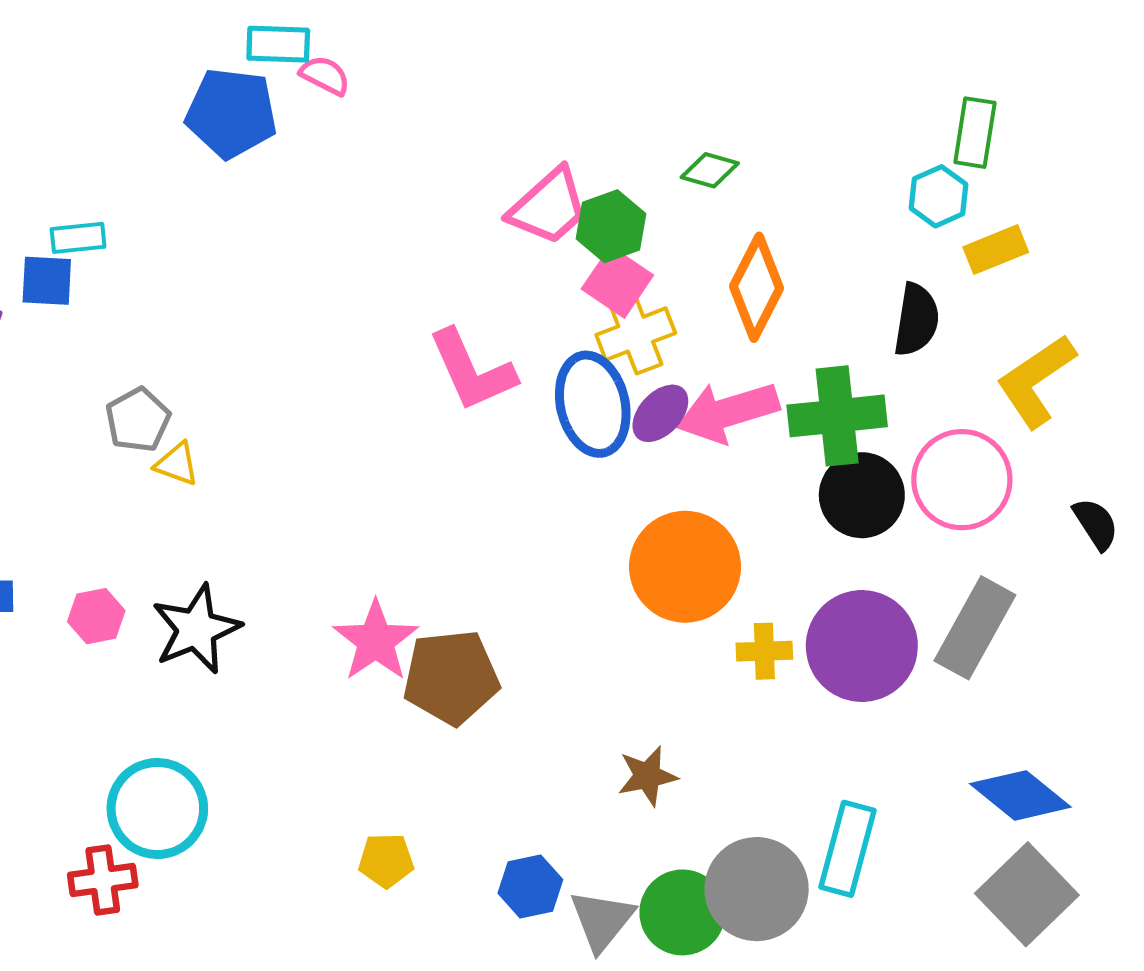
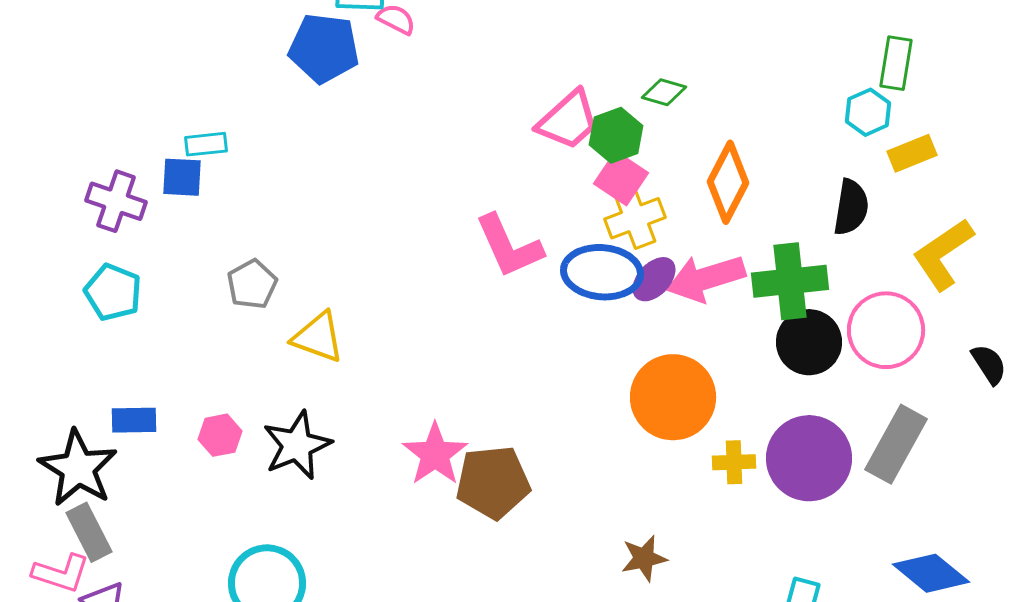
green diamond: (710, 170) -> (664, 92), moved
blue ellipse: (593, 404) -> (602, 272), turned -72
yellow triangle: (177, 464) -> (318, 337), moved, size x1.5

